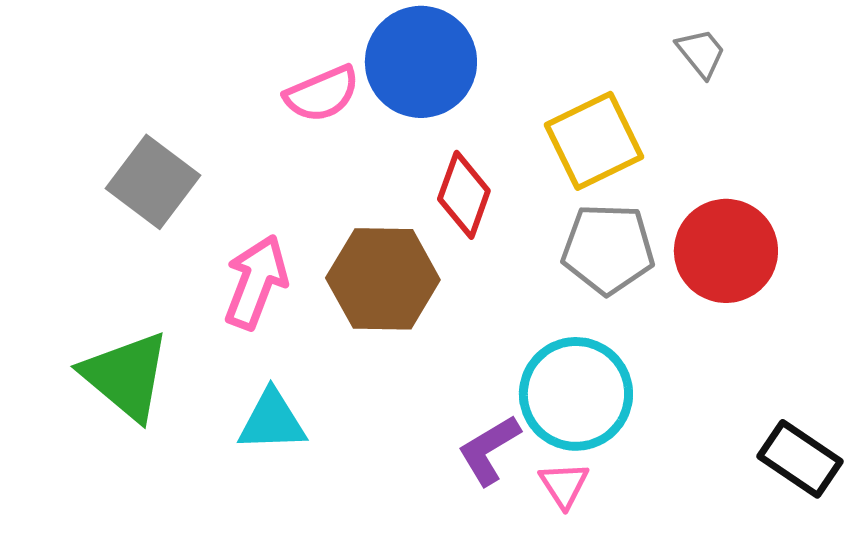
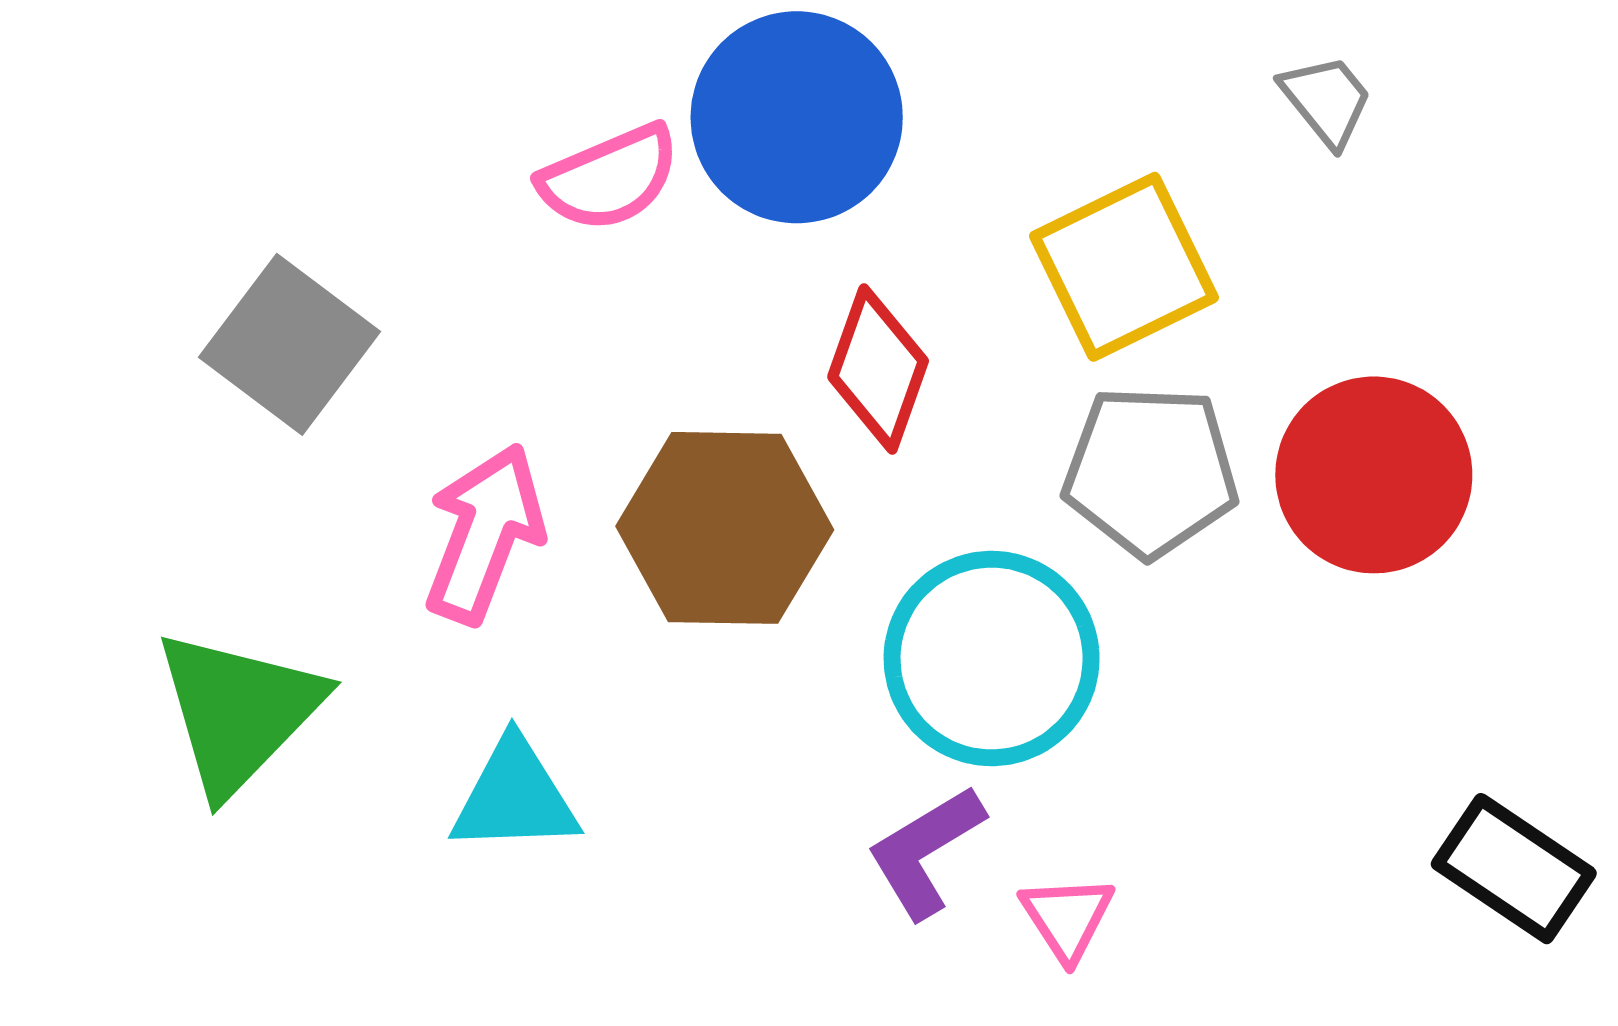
green triangle: (126, 376) -> (238, 712), turned 34
cyan circle: (576, 394) -> (992, 659), moved

